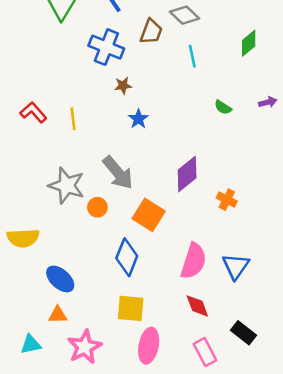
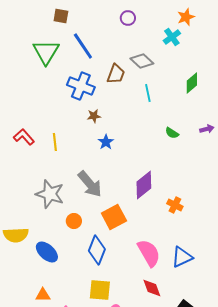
orange circle: (97, 207) -> (74, 221), moved
orange square: (149, 215) -> (114, 217), turned 30
pink semicircle: (193, 261) -> (149, 253), turned -48
blue triangle: (236, 266) -> (182, 257), turned 30
blue ellipse: (60, 279) -> (47, 252), moved

